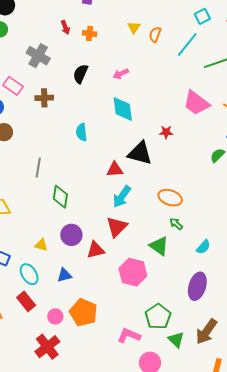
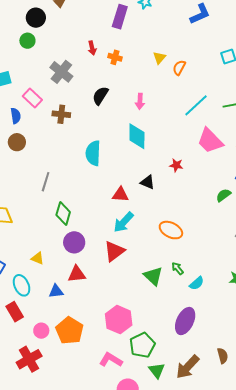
cyan line: (187, 45) -> (196, 105), moved
pink arrow: (121, 74) -> (140, 101), turned -70
cyan semicircle: (81, 132) -> (93, 153), size x1.4
black triangle: (140, 153) -> (148, 182), size x0.6
green arrow: (176, 224) -> (178, 268), moved
purple circle: (71, 235) -> (74, 242), moved
red triangle: (96, 250) -> (77, 274), moved
pink hexagon: (133, 272) -> (119, 320), moved

